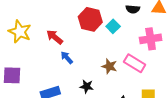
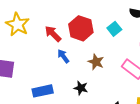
red hexagon: (90, 19) -> (81, 28), moved
brown star: (109, 66) -> (96, 62), moved

